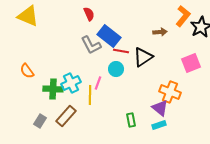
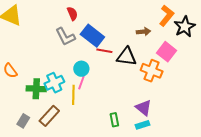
gray L-shape: (91, 45) -> (65, 37), moved
black triangle: (143, 57) -> (126, 57), turned 40
pink square: (191, 63) -> (167, 52), moved, turned -30
cyan circle: (116, 69) -> (81, 69), moved
orange cross: (170, 92) -> (152, 71), moved

